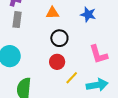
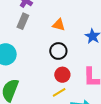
red circle: (57, 62) -> (62, 75), moved

